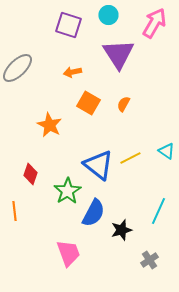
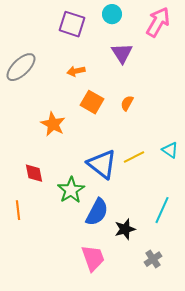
purple triangle: (118, 54) -> (122, 53), size x0.7
red diamond: (30, 174) -> (34, 173), turned -30
pink trapezoid: (68, 253) -> (93, 258), moved

